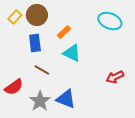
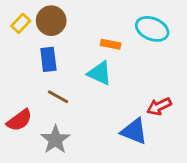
orange rectangle: (64, 32) -> (111, 44), moved, turned 56
blue triangle: (66, 99) -> (134, 131), moved

